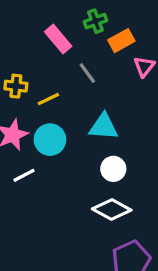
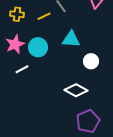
yellow line: (48, 99) -> (44, 16), moved
white circle: (113, 169) -> (91, 61), moved

